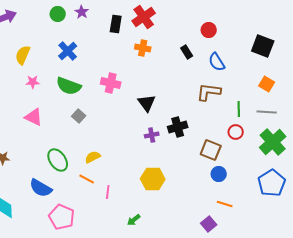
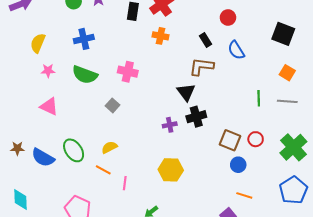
blue cross: (68, 51) -> (84, 39), turned 30
brown L-shape: (209, 92) -> (201, 67), moved
black triangle: (147, 103) -> (186, 92), moved
gray square: (79, 116) -> (112, 105), moved
red circle: (236, 132) -> (256, 139), moved
green cross: (273, 142) -> (293, 147), moved
blue pentagon: (272, 183) -> (293, 190), moved
blue semicircle: (41, 188) -> (43, 158), moved

